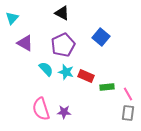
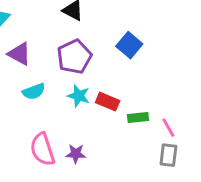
cyan semicircle: (46, 69) -> (34, 91), moved, turned 112

